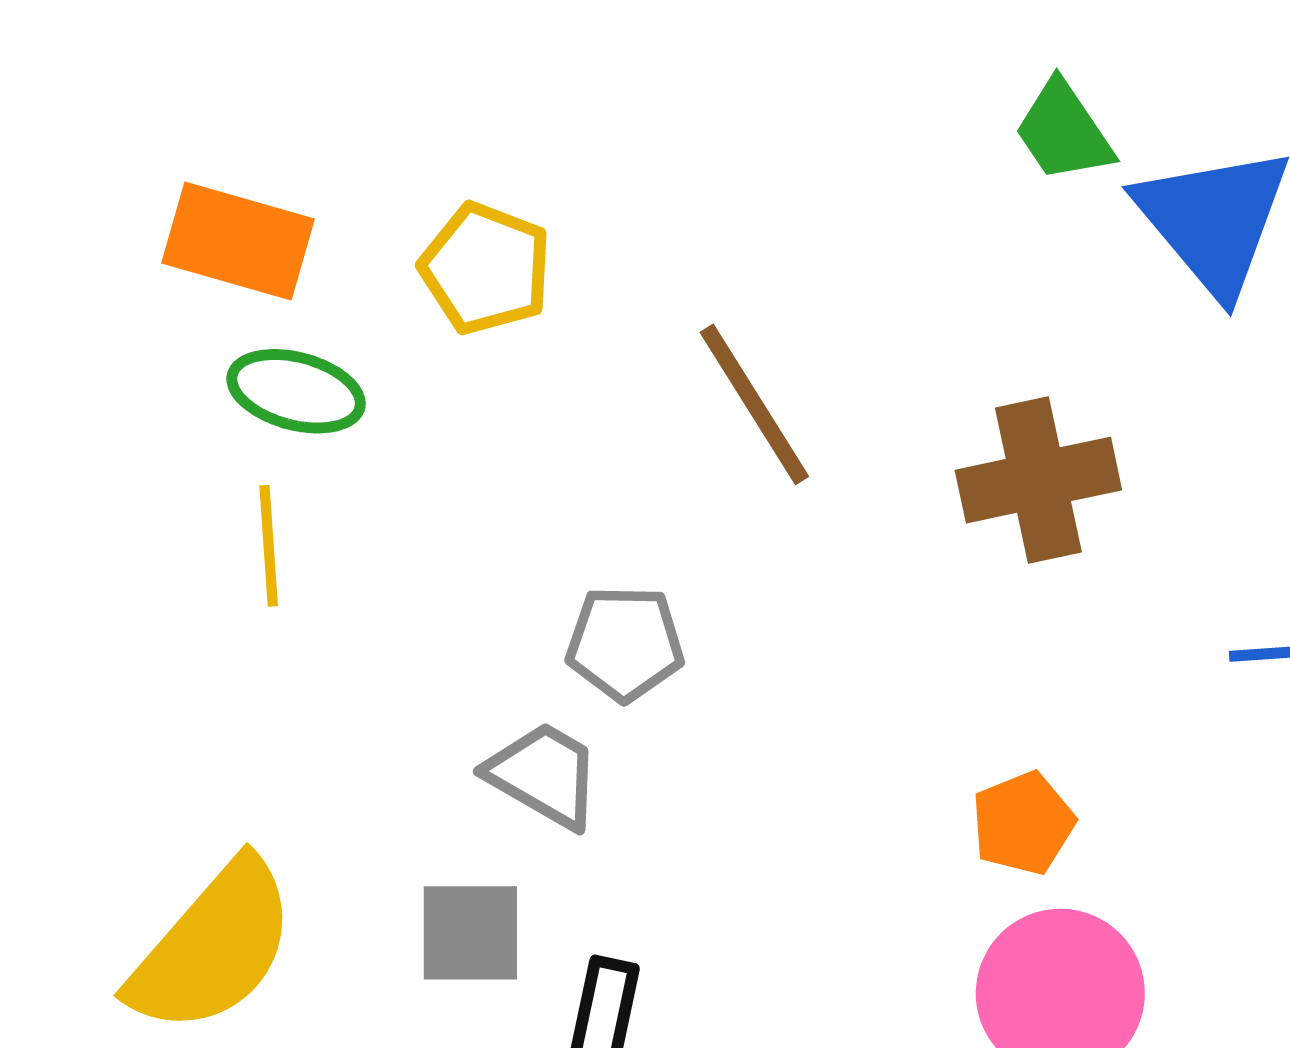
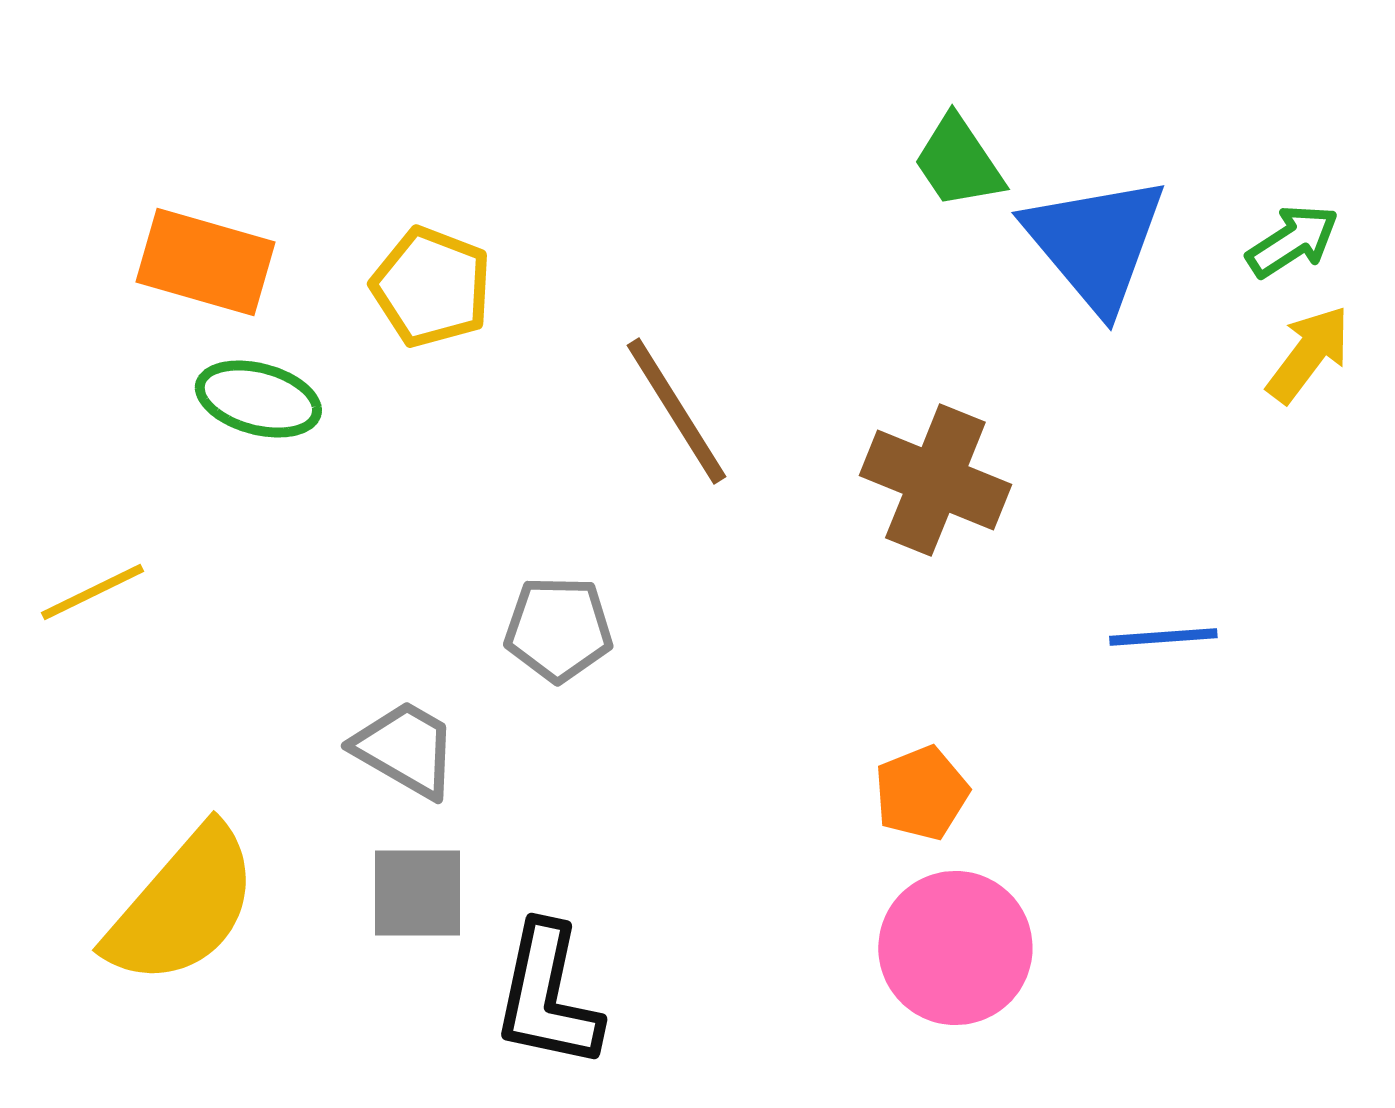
brown cross: (1038, 480) -> (935, 480), turned 34
yellow line: (269, 546) -> (92, 592), moved, turned 68
gray trapezoid: (544, 775) -> (405, 749), moved

